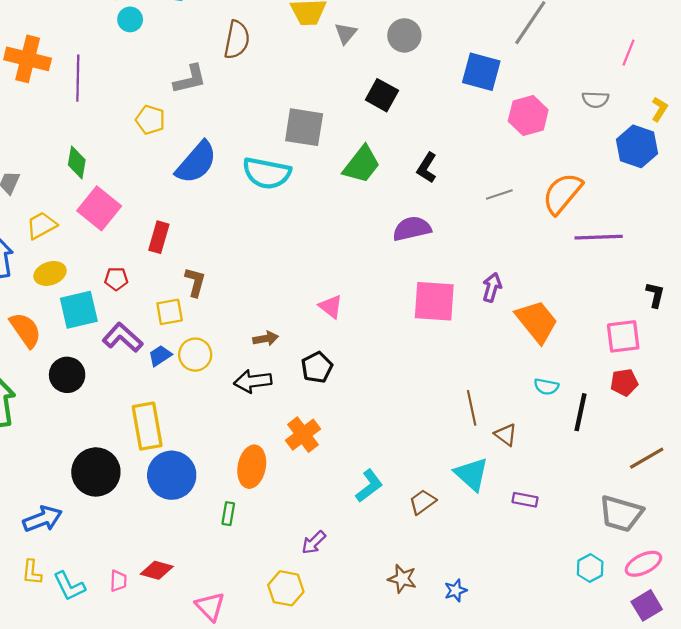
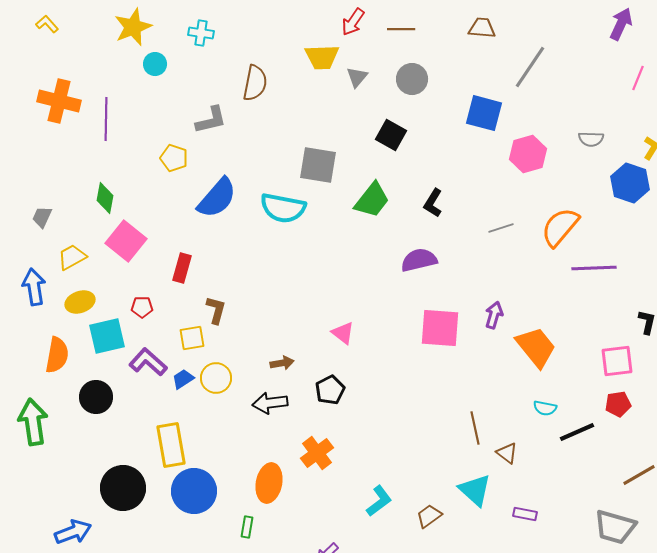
pink line: (629, 53) -> (638, 78), moved
orange semicircle: (25, 330) -> (57, 355), turned 45
black line: (580, 412) -> (577, 432), turned 54

